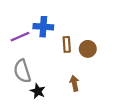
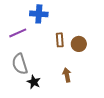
blue cross: (43, 27) -> (39, 14), moved

